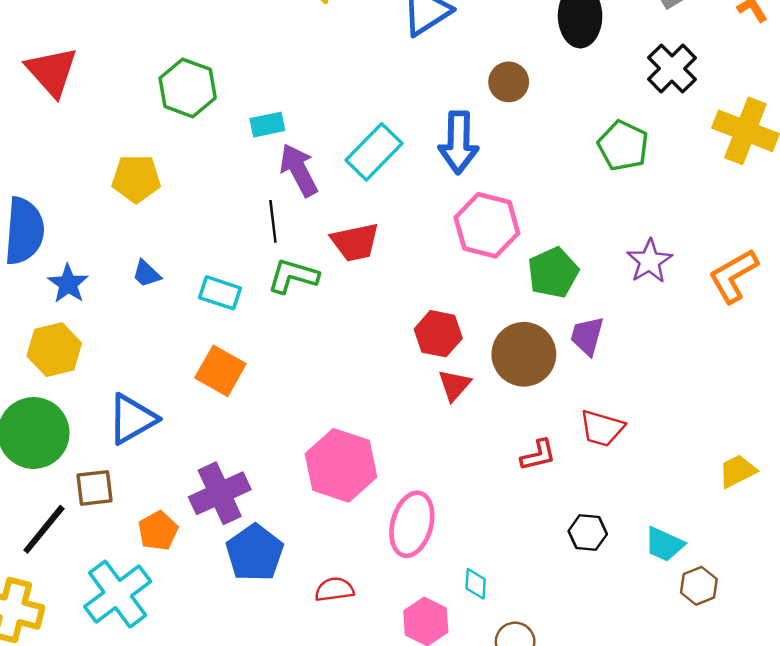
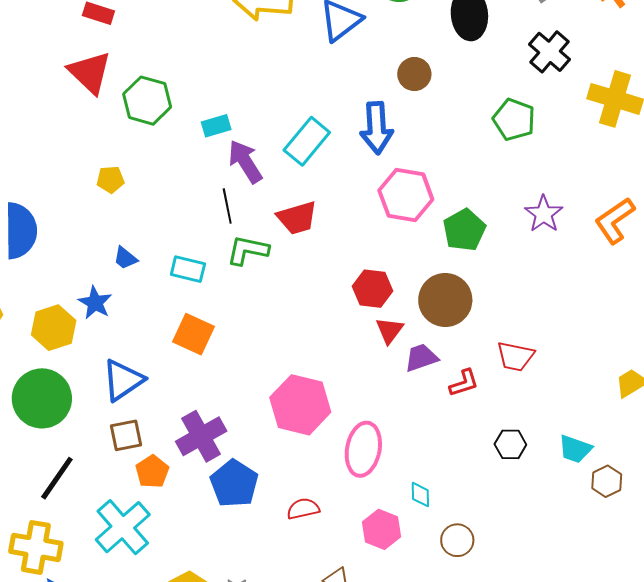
red triangle: (52, 71) -> (90, 72), moved
yellow pentagon: (136, 179) -> (110, 180), size x0.7
blue star: (68, 284) -> (95, 303), moved
purple trapezoid: (587, 336) -> (421, 358), moved, turned 60
brown square: (94, 488) -> (126, 435), moved

